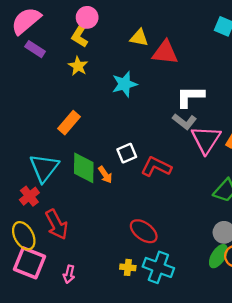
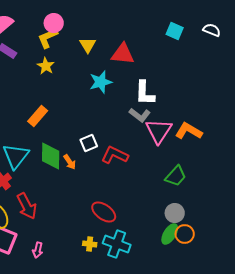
yellow L-shape: (80, 34) -> (48, 38), turned 35
yellow triangle: (139, 38) -> (88, 45), moved, turned 48
cyan star: (124, 84) -> (101, 82), moved
white L-shape: (190, 97) -> (145, 93), turned -88

